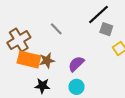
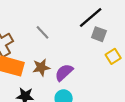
brown star: (47, 60) -> (41, 67), moved

